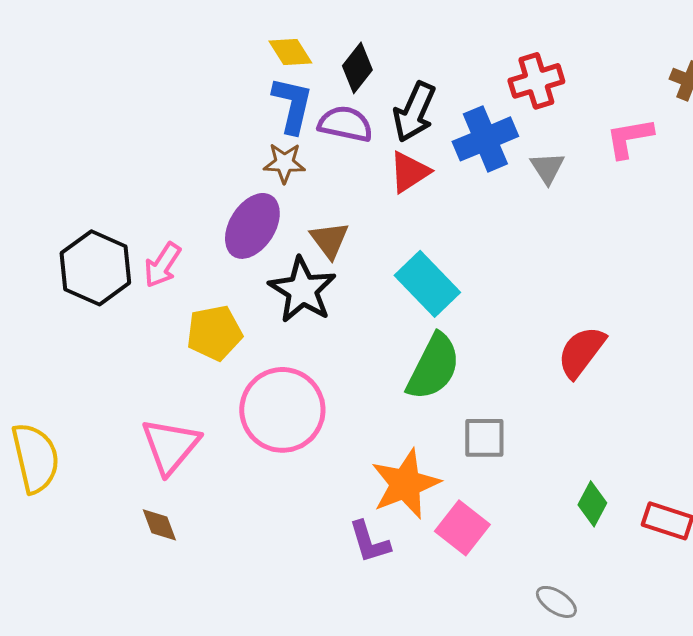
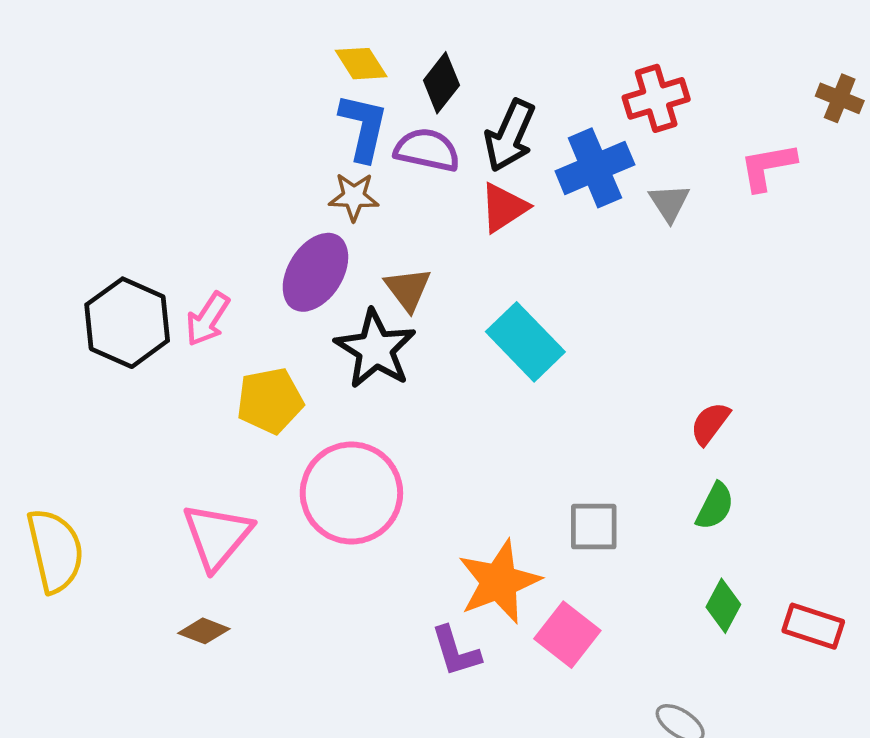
red semicircle: (581, 352) -> (710, 423), size x0.7
green semicircle: (433, 367) -> (715, 506), moved, size x0.6
brown diamond: (159, 525) -> (204, 631), turned -48

